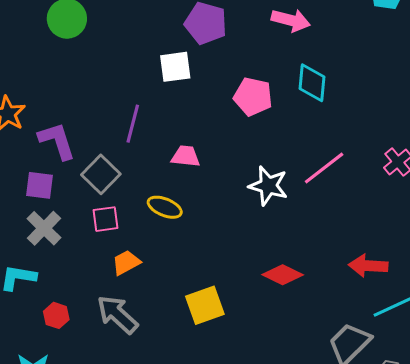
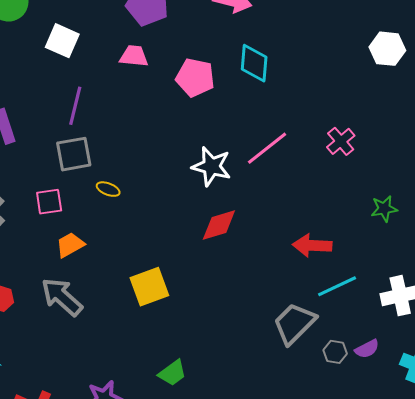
white square: (175, 67) -> (62, 41), moved, turned 32
pink trapezoid: (186, 156) -> (134, 56), moved
gray square: (101, 174) -> (74, 154), moved, turned 36
yellow ellipse: (165, 207) -> (108, 189), size x0.7
red diamond: (283, 275) -> (219, 225), moved, turned -42

